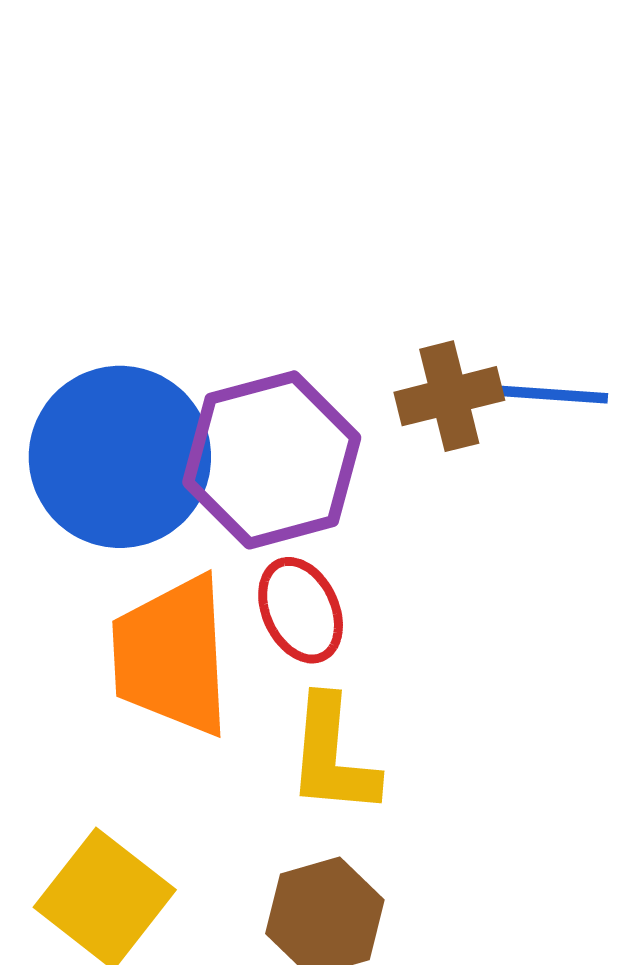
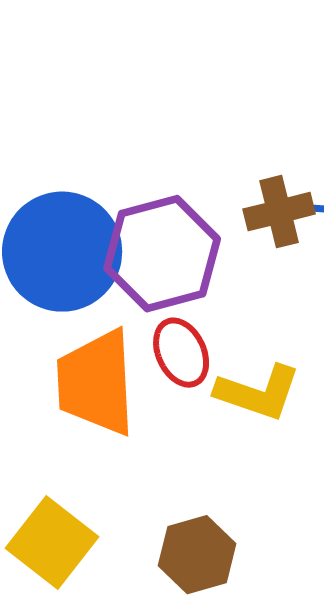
yellow L-shape: (332, 756) -> (258, 393), moved, turned -76

